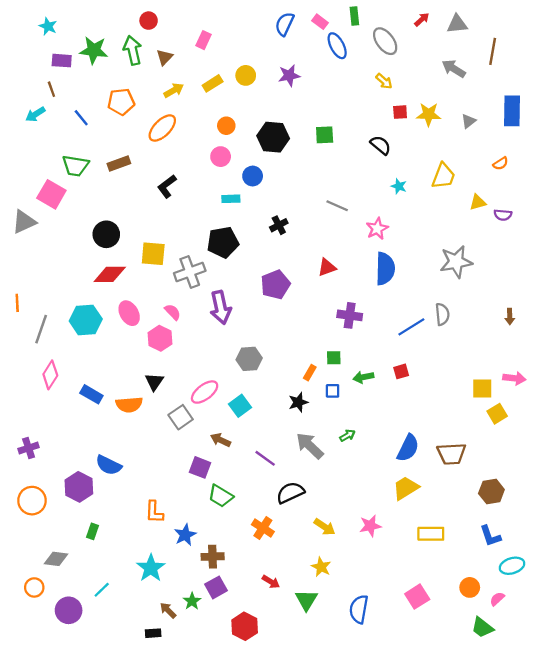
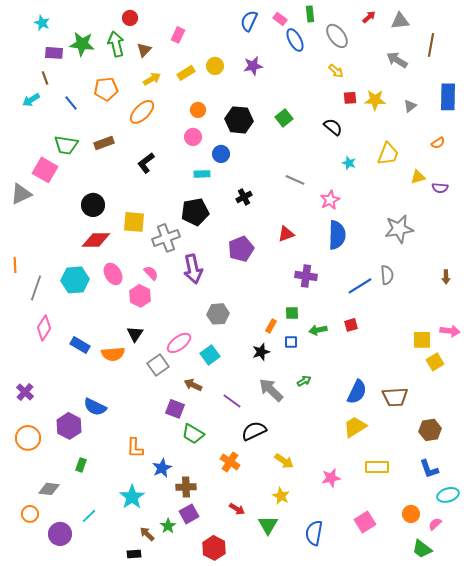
green square: (325, 135) -> (284, 118), turned -36
purple cross: (29, 448) -> (25, 392), turned -30
pink star: (370, 526) -> (331, 478), moved

